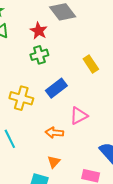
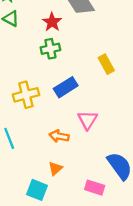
yellow cross: (21, 98) -> (26, 95), turned -35
pink triangle: (79, 116) -> (88, 120), turned -36

